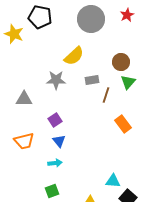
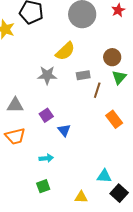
gray triangle: (24, 99) -> (15, 105), moved
blue triangle: (59, 141) -> (64, 130), moved

